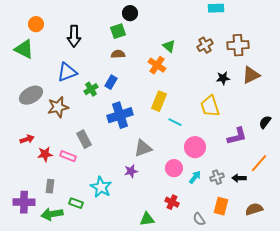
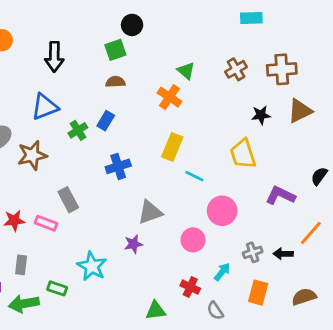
blue cross: (120, 115) -> (118, 166), size x0.7
purple L-shape: (237, 136) -> (280, 196), turned -140
cyan arrow: (195, 177) -> (222, 272), moved
gray semicircle: (199, 219) -> (215, 311), moved

